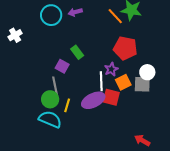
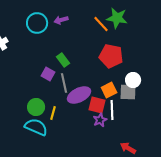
purple star: (111, 69) -> (100, 120), moved
white line: (101, 81) -> (112, 110), moved
gray line: (55, 86) -> (64, 83), moved
purple ellipse: (93, 100) -> (79, 95), moved

